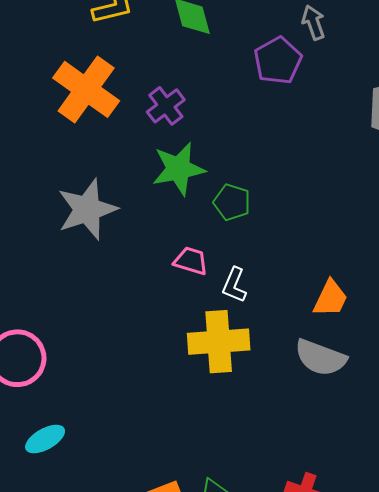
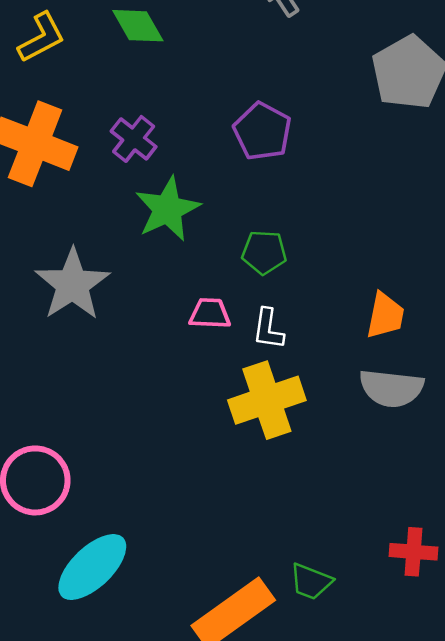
purple pentagon: (278, 61) -> (262, 131), moved
green pentagon: (232, 202) -> (264, 252), moved
cyan ellipse: (45, 439) -> (92, 567), size x1.6

